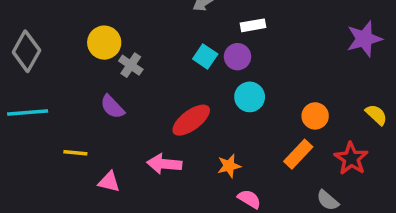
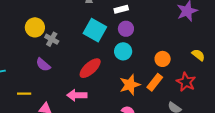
cyan square: (205, 57) -> (95, 30), size x1.6
purple circle: (238, 57) -> (126, 29), moved
orange star: (229, 166) -> (130, 85), moved, size x1.5

